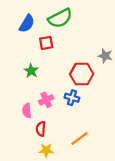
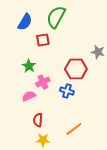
green semicircle: (60, 18) -> (56, 17), turned 145
pink cross: (46, 100) -> (43, 82), moved
pink semicircle: (27, 111) -> (29, 96), moved, turned 72

